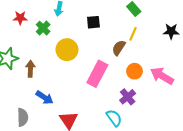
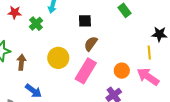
yellow line: (133, 34) -> (149, 53), moved, turned -32
brown semicircle: (119, 48) -> (91, 44), moved
yellow circle: (67, 50) -> (58, 58), moved

